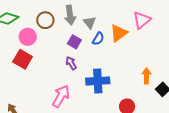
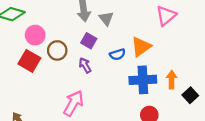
brown circle: (45, 20) -> (57, 50), moved
orange triangle: (119, 33) -> (141, 47), moved
blue semicircle: (98, 39) -> (118, 54), moved, turned 40
blue cross: (98, 81) -> (143, 80), moved

